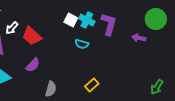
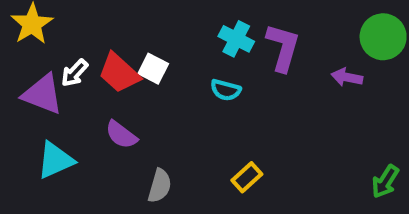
white square: (71, 20) -> (153, 69), moved
white arrow: (12, 28) -> (74, 73), moved
purple semicircle: (33, 65) -> (121, 135), turned 84

